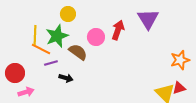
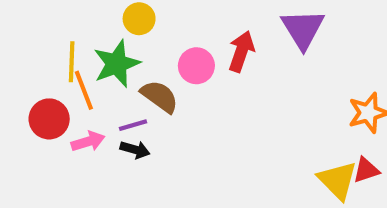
orange line: (41, 49) -> (84, 90), turned 42
purple line: (51, 63) -> (133, 125), moved
red circle: (15, 73) -> (49, 119), moved
pink arrow: (26, 92) -> (88, 141), moved

